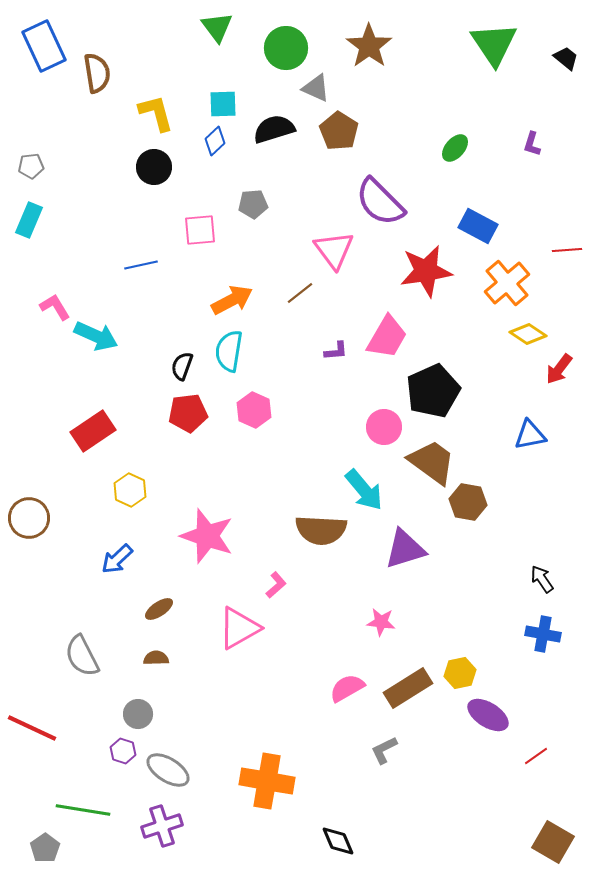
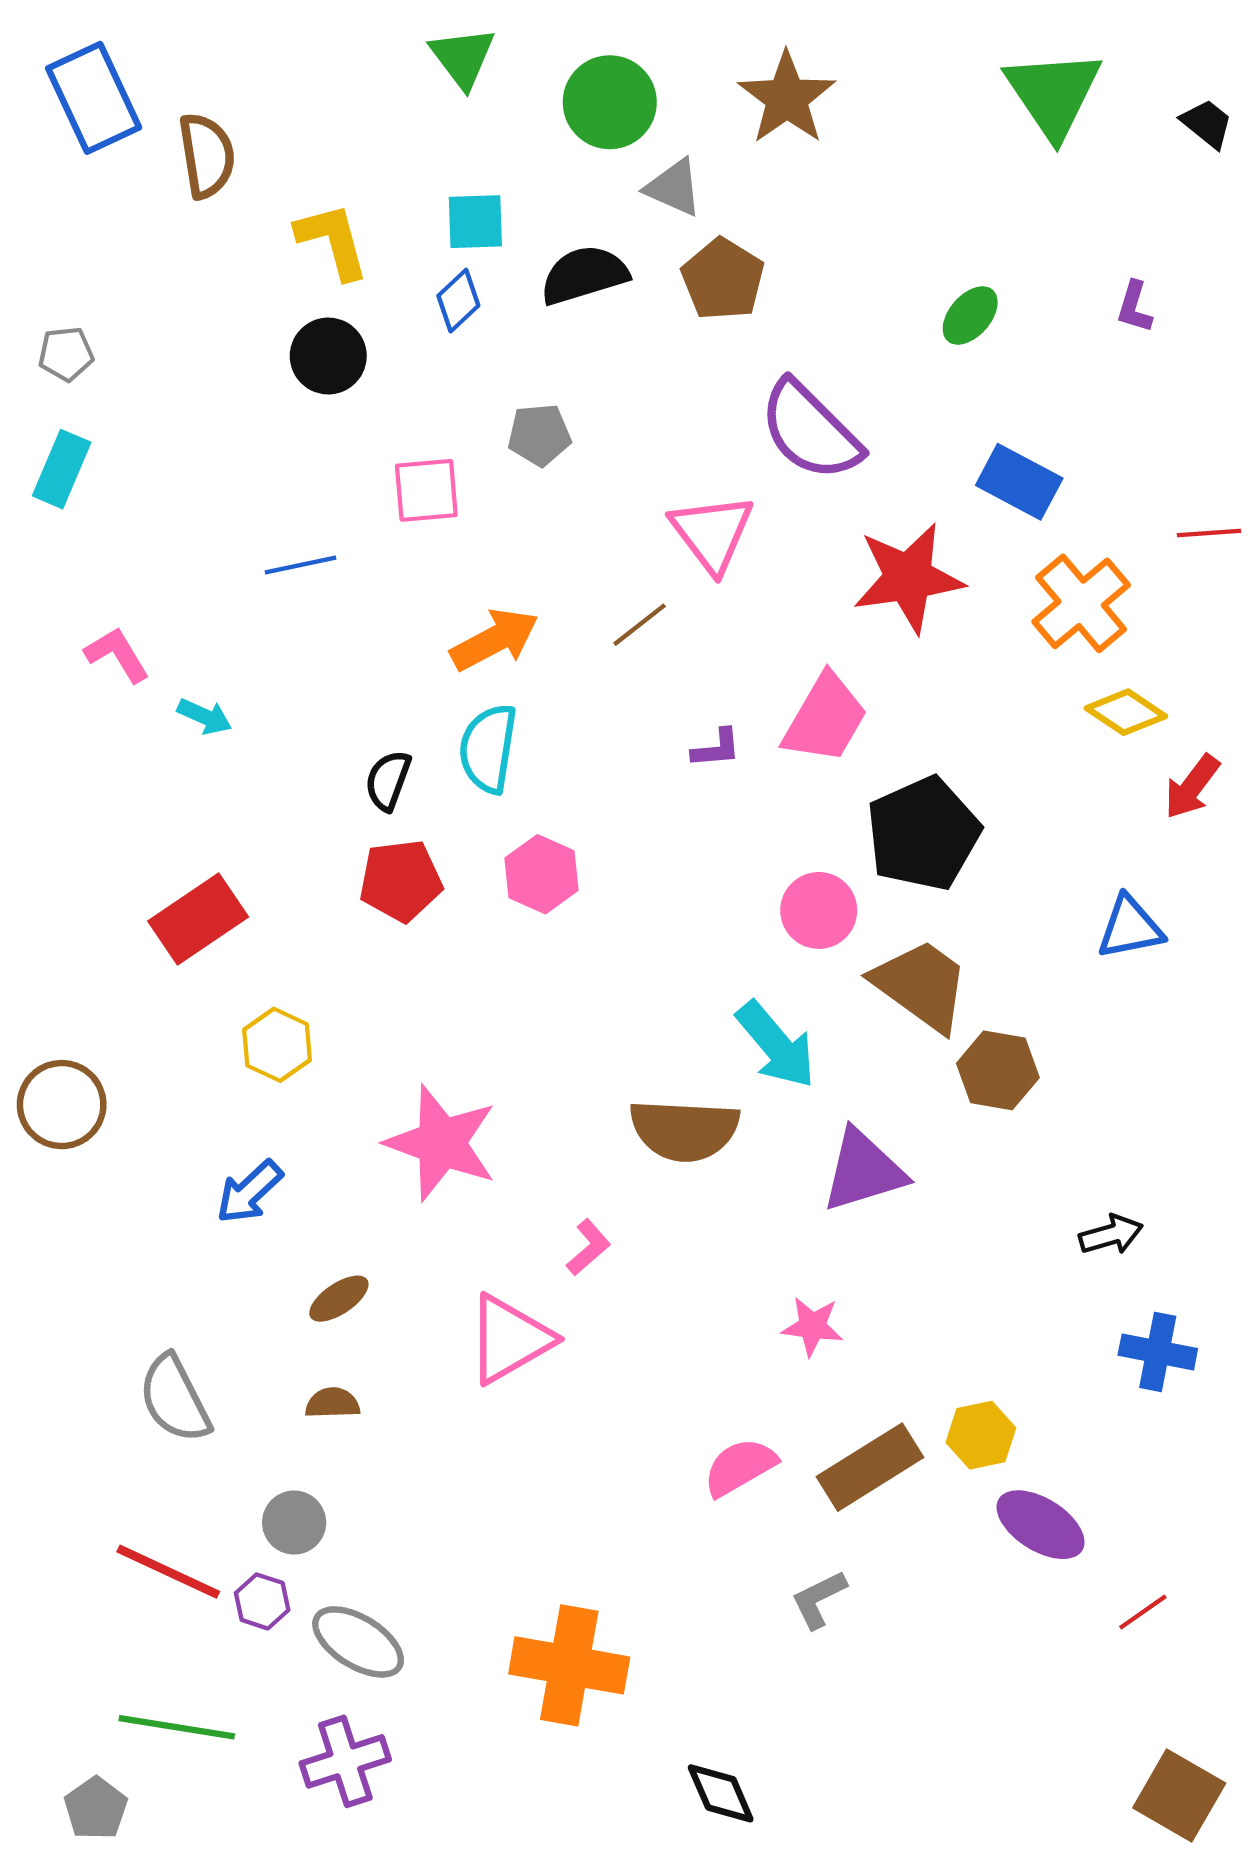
cyan arrow: (96, 336) -> (205, 716), size x0.6
black arrow: (542, 579) -> (1111, 1235), moved, turned 108
red line: (32, 728) -> (168, 1572), moved

